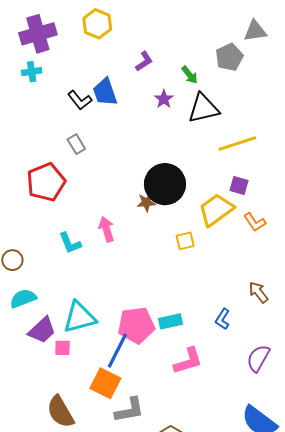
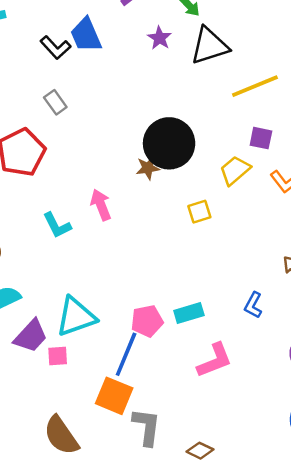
yellow trapezoid: (216, 210) -> (235, 170), size x0.7
pink pentagon: (136, 325) -> (147, 321), size x0.7
gray L-shape: (129, 410) -> (147, 427), turned -68

